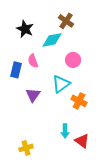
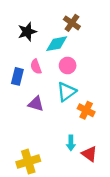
black star: (25, 29) -> (27, 32), turned 30
pink circle: (73, 60) -> (68, 65), moved
purple triangle: (33, 95) -> (36, 104), turned -49
yellow cross: (26, 148) -> (28, 162), size x1.5

